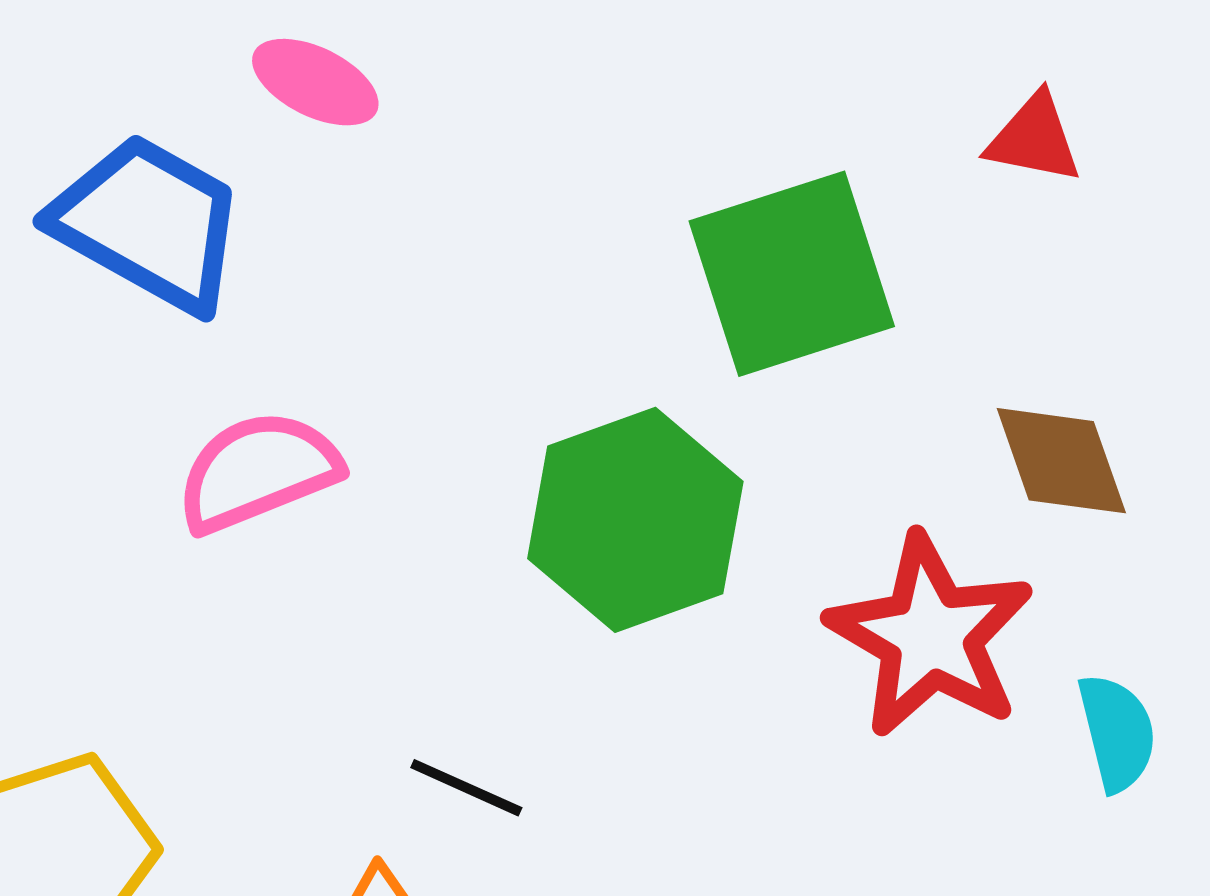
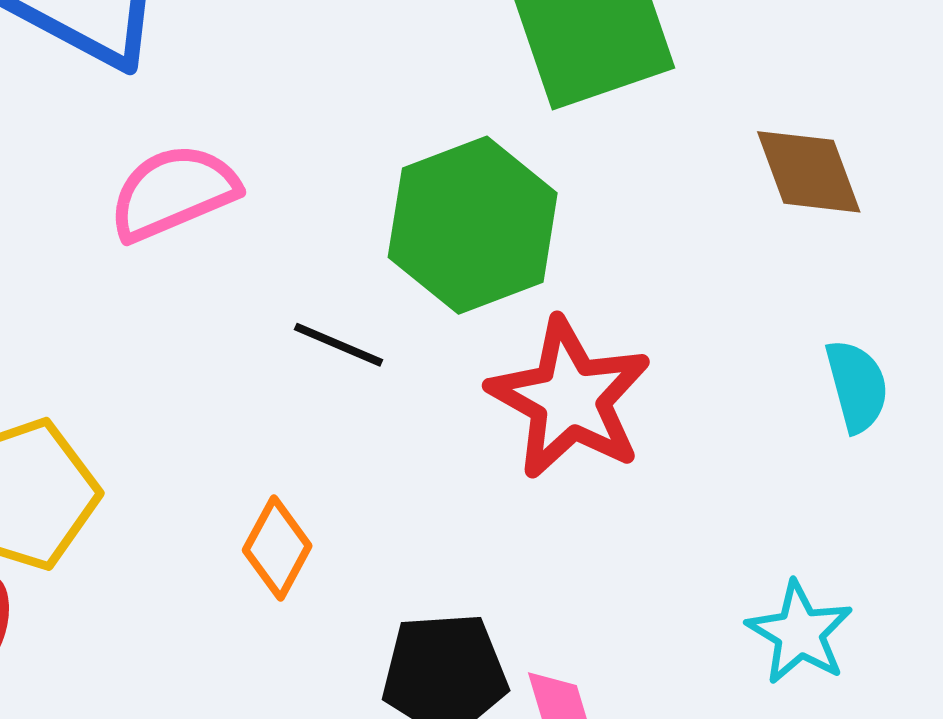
red star: (930, 636) -> (570, 398), moved
black line: (466, 788) -> (339, 345), moved

